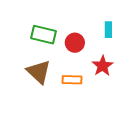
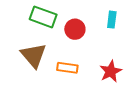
red star: (103, 66) -> (111, 71), moved

